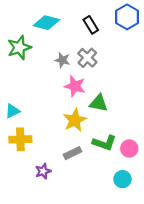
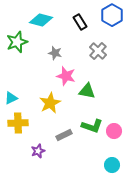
gray cross: (87, 58) -> (98, 51), moved
yellow star: (75, 120) -> (50, 103), moved
cyan circle: (122, 179) -> (112, 165), moved

